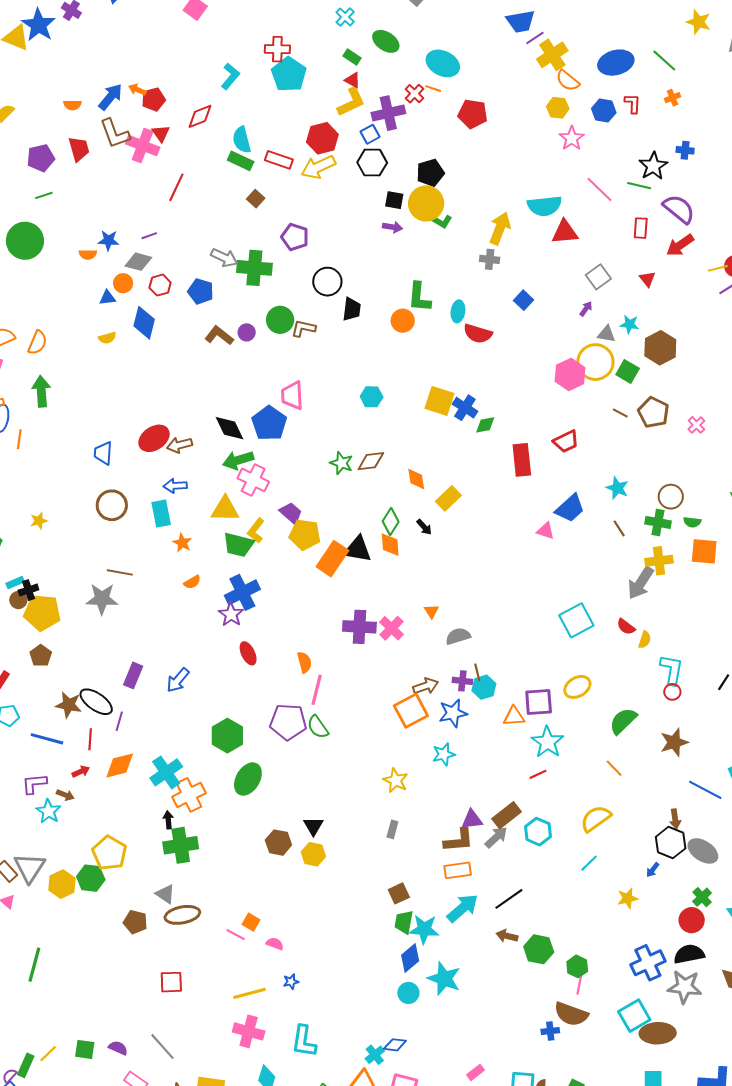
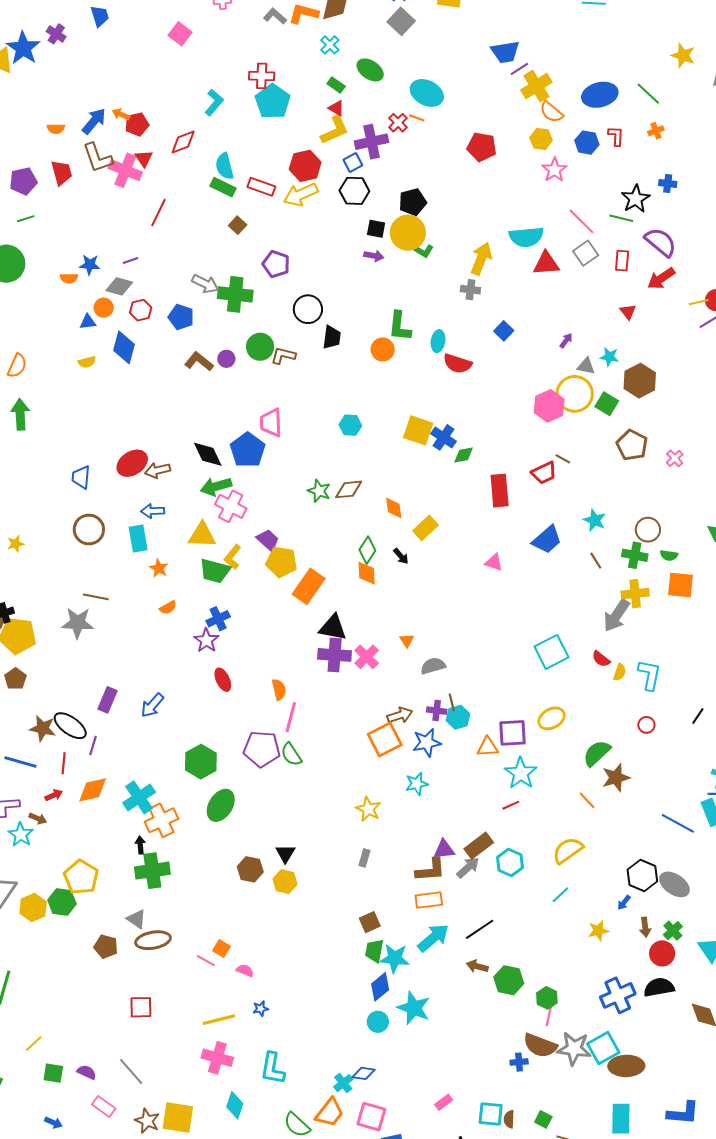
red pentagon: (473, 114) -> (482, 147), moved
gray square: (598, 277) -> (586, 253), moved
brown line: (620, 413) -> (563, 459), moved
pink triangle: (546, 531) -> (494, 562), moved
black triangle: (358, 549) -> (333, 628), moved
blue cross: (242, 592) -> (218, 619), size x0.7
cyan L-shape: (672, 670) -> (649, 675), moved
brown star: (674, 742) -> (616, 778), moved
brown arrow: (675, 819) -> (645, 927), moved
gray star: (685, 987) -> (574, 1049), moved
yellow line: (48, 1054) -> (34, 1044), moved

